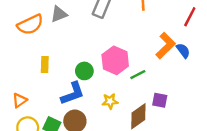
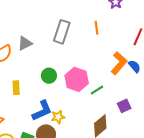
green circle: (84, 71) -> (49, 76), moved
purple square: (160, 100) -> (124, 106), moved, turned -32
yellow star: (110, 101) -> (58, 117), moved

